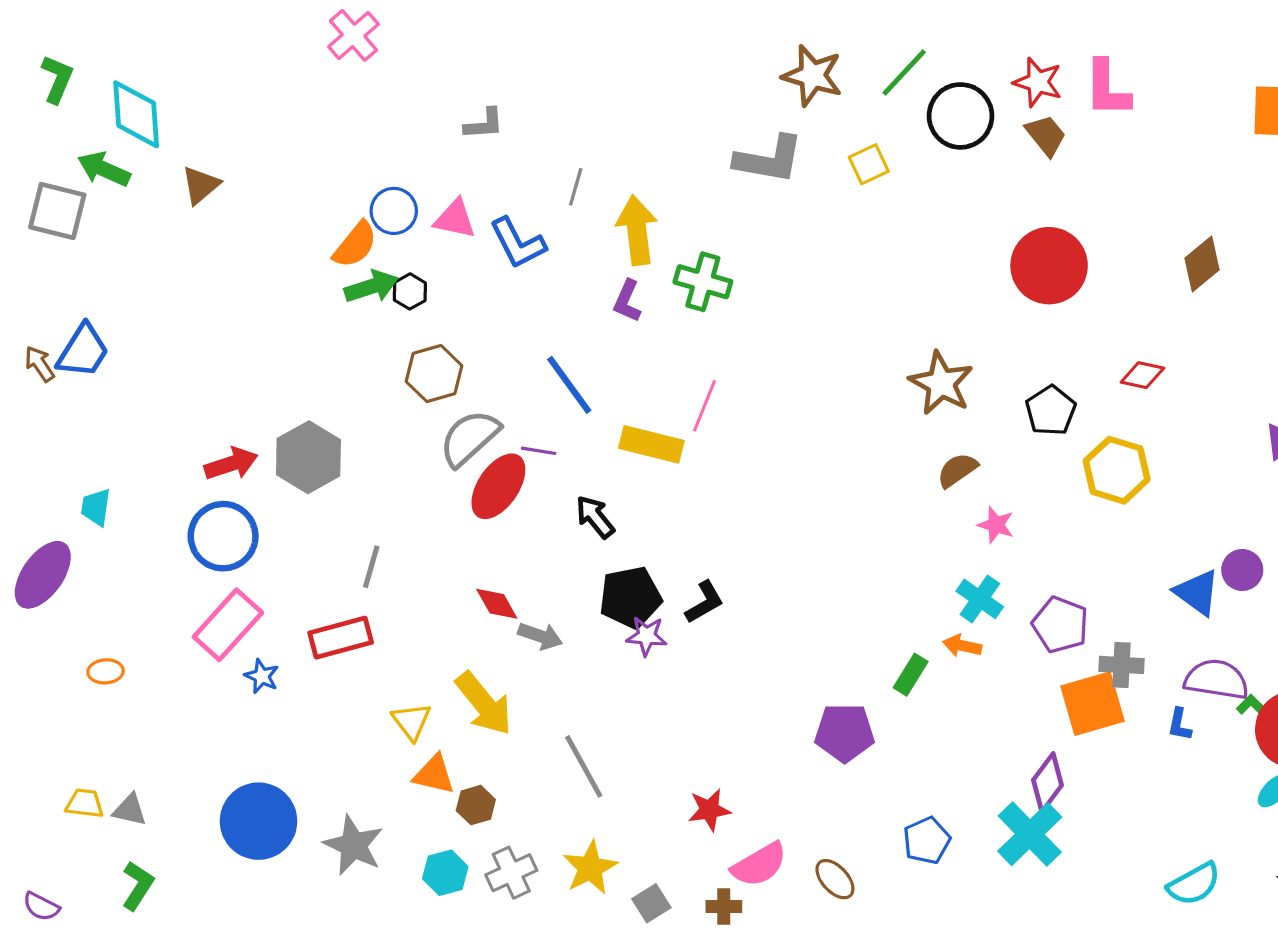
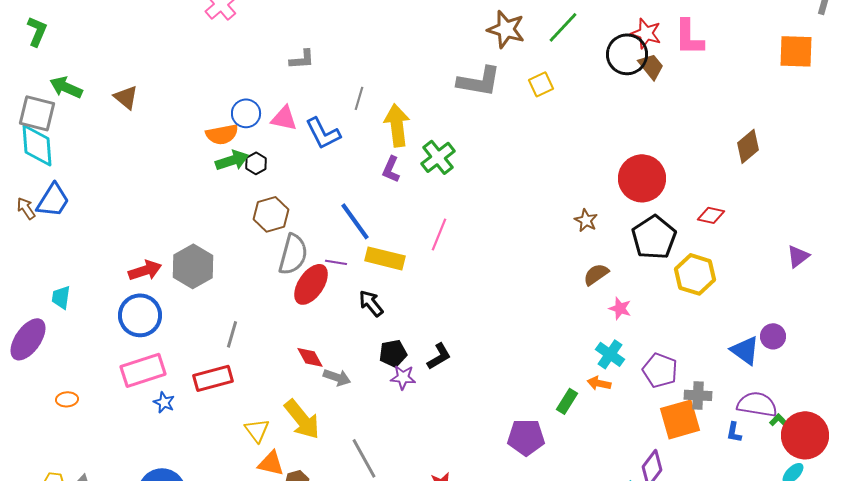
cyan diamond: (136, 114) -> (37, 145), moved
black circle: (961, 116) -> (627, 54), moved
brown triangle: (201, 185) -> (126, 97), turned -40
orange semicircle: (355, 245) -> (222, 134), turned 40
red circle: (1049, 266) -> (642, 178), moved
green cross: (703, 282) -> (438, 157), turned 36
brown star: (941, 383) -> (586, 220), size x0.6
black pentagon: (1051, 411) -> (654, 237), size x1.4
gray semicircle: (469, 438) -> (293, 254), turned 147
yellow rectangle: (651, 444) -> (385, 258), moved
black pentagon: (630, 597) -> (393, 353), size x0.7
pink rectangle: (228, 625) -> (143, 370), turned 30

